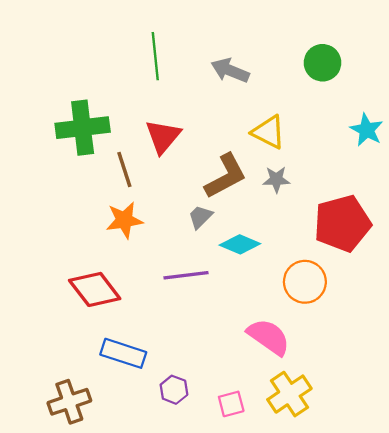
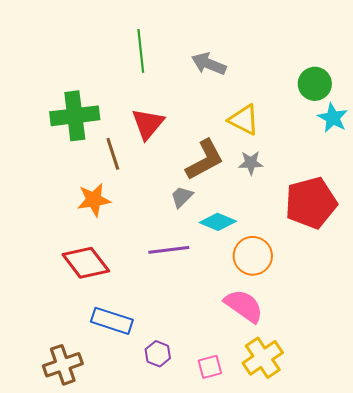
green circle: (323, 63) -> (315, 84), moved
orange star: (124, 220) -> (94, 200), moved
orange circle: (305, 282) -> (253, 256), moved

